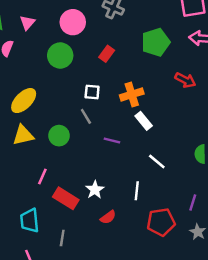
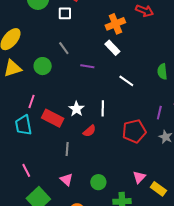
white square: (92, 92) -> (65, 13), moved
orange cross: (132, 94) -> (115, 24), moved
white line: (137, 191) -> (103, 108), moved
cyan trapezoid: (30, 221) -> (23, 125), moved
gray line: (62, 238) -> (67, 149), moved

